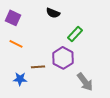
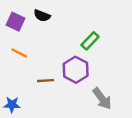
black semicircle: (53, 13) -> (42, 16), moved
blue star: (20, 79) -> (12, 105), moved

